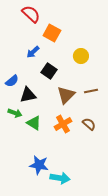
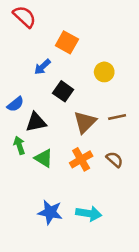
red semicircle: (31, 14) -> (24, 17), moved
green arrow: (15, 113) -> (19, 145), turned -128
cyan arrow: (60, 178) -> (89, 213), moved

